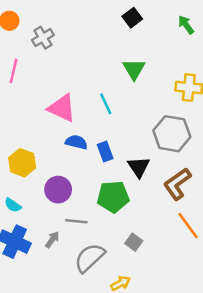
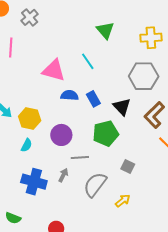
cyan semicircle: (13, 205) -> (26, 145), moved, turned -88

